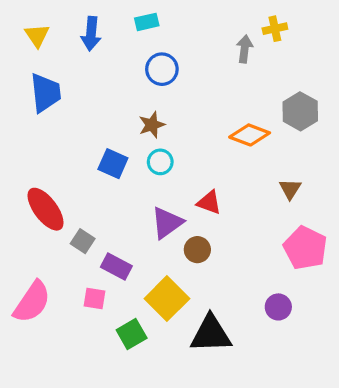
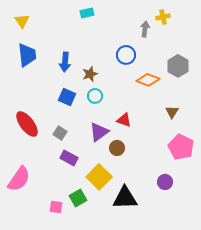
blue arrow: (91, 34) -> (65, 62), moved
blue circle: (162, 69) -> (126, 55), moved
gray square: (83, 241) -> (60, 133), moved
pink square: (94, 299) -> (56, 207), moved

